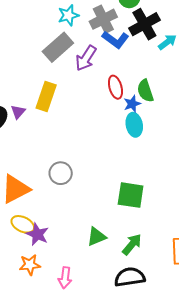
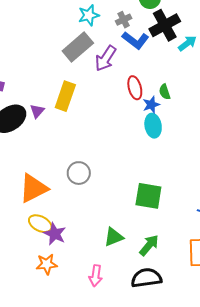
gray cross: (103, 19) -> (124, 20), size x0.6
green semicircle: (145, 91) -> (165, 92), size x0.7
pink arrow: (65, 278) -> (96, 276), moved

